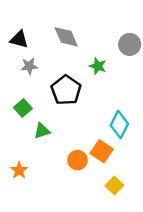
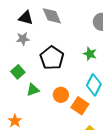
black triangle: (19, 39) -> (26, 18), moved
green star: (98, 66) -> (90, 54), moved
orange circle: (78, 160) -> (61, 95), moved

